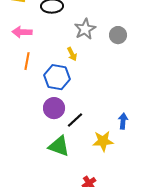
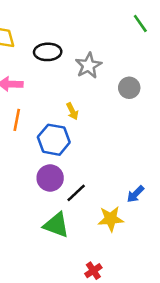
gray star: (85, 29) -> (88, 66), moved
blue arrow: (123, 121) -> (135, 194), turned -140

